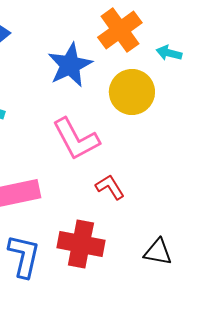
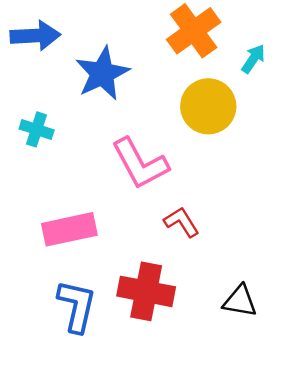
cyan arrow: (169, 53) -> (253, 59), turned 110
blue star: (70, 65) -> (102, 73), moved

